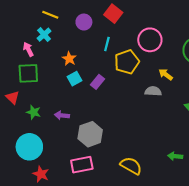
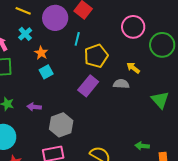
purple circle: (84, 22) -> (55, 18), size x1.6
cyan cross: (44, 35) -> (25, 34), moved
pink circle: (150, 40) -> (133, 27), moved
purple rectangle: (98, 82) -> (88, 86), moved, size x1.5

